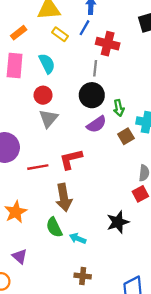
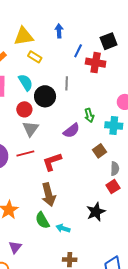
blue line: (85, 28) -> (78, 51), moved
red cross: (108, 44) -> (96, 63), moved
black circle: (92, 95) -> (45, 96), moved
brown square: (126, 136) -> (100, 151), moved
red line: (38, 167) -> (25, 154), moved
purple triangle: (20, 256) -> (15, 247), turned 32

